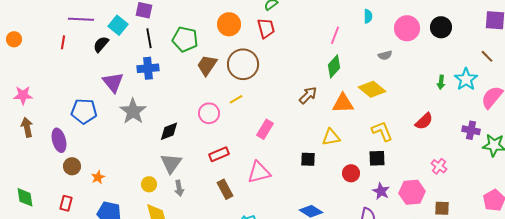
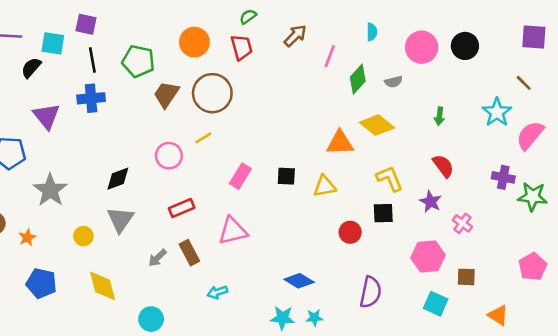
cyan square: (118, 25) -> (53, 43), turned -30
green diamond: (334, 66) -> (358, 79), moved
green arrow: (441, 82) -> (439, 116), moved
brown arrow: (308, 95) -> (295, 36), moved
gray star: (133, 111) -> (50, 190), moved
red semicircle: (424, 121) -> (443, 166), turned -84
black square: (308, 159) -> (286, 176), moved
yellow circle: (149, 184) -> (83, 236), moved
gray arrow: (179, 188) -> (157, 258), moved, turned 56
purple star: (381, 191) -> (431, 202), moved

